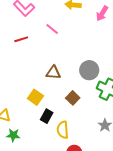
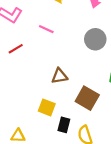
gray circle: (89, 70) -> (95, 39), moved
brown square: (73, 98) -> (87, 98), size x1.5

